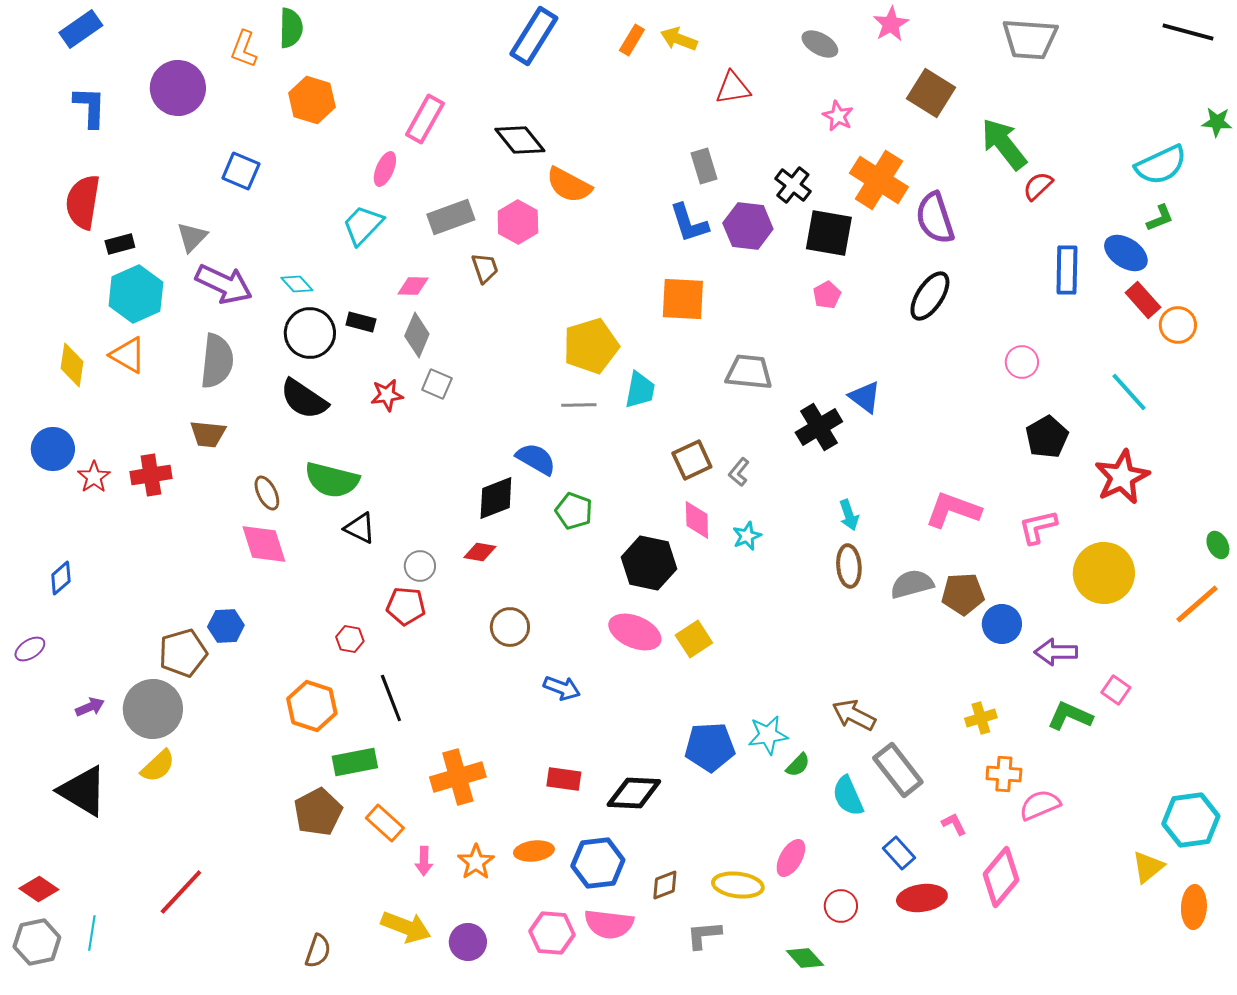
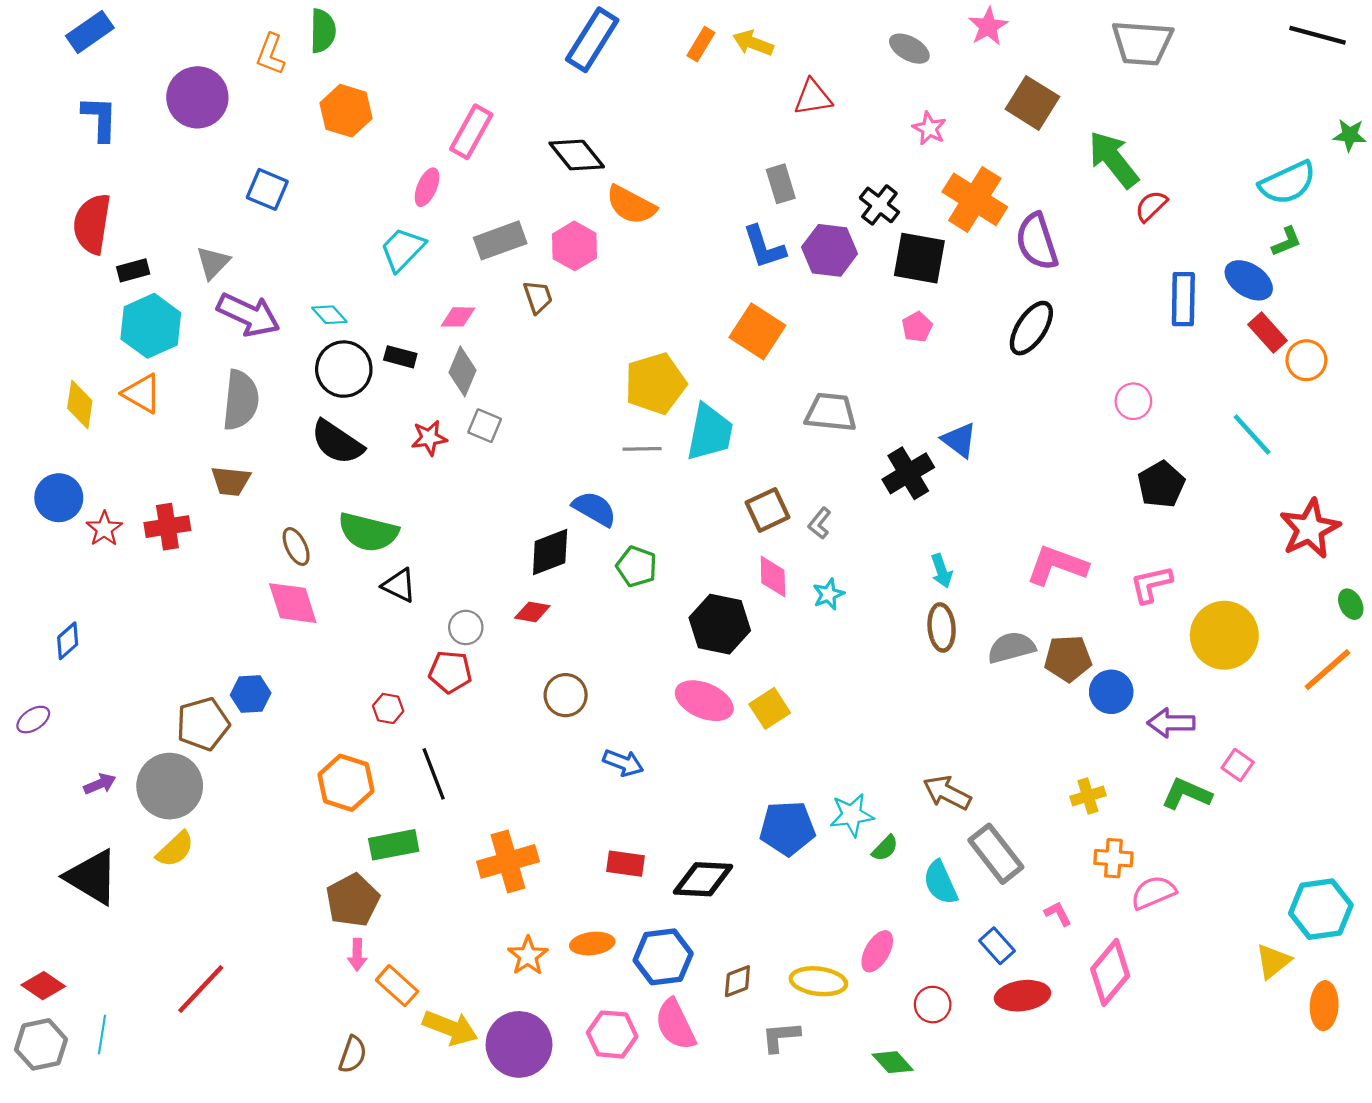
orange square: (683, 299) -> (757, 331), turned 30
cyan trapezoid: (640, 390) -> (710, 432), size x1.4
red star: (1122, 477) -> (1310, 529), moved
orange rectangle: (385, 823) -> (397, 986), moved
pink arrow: (424, 861) -> (357, 955), moved
pink semicircle: (609, 924) -> (675, 1024), turned 57
purple circle: (468, 942) -> (519, 1044), size x1.6

